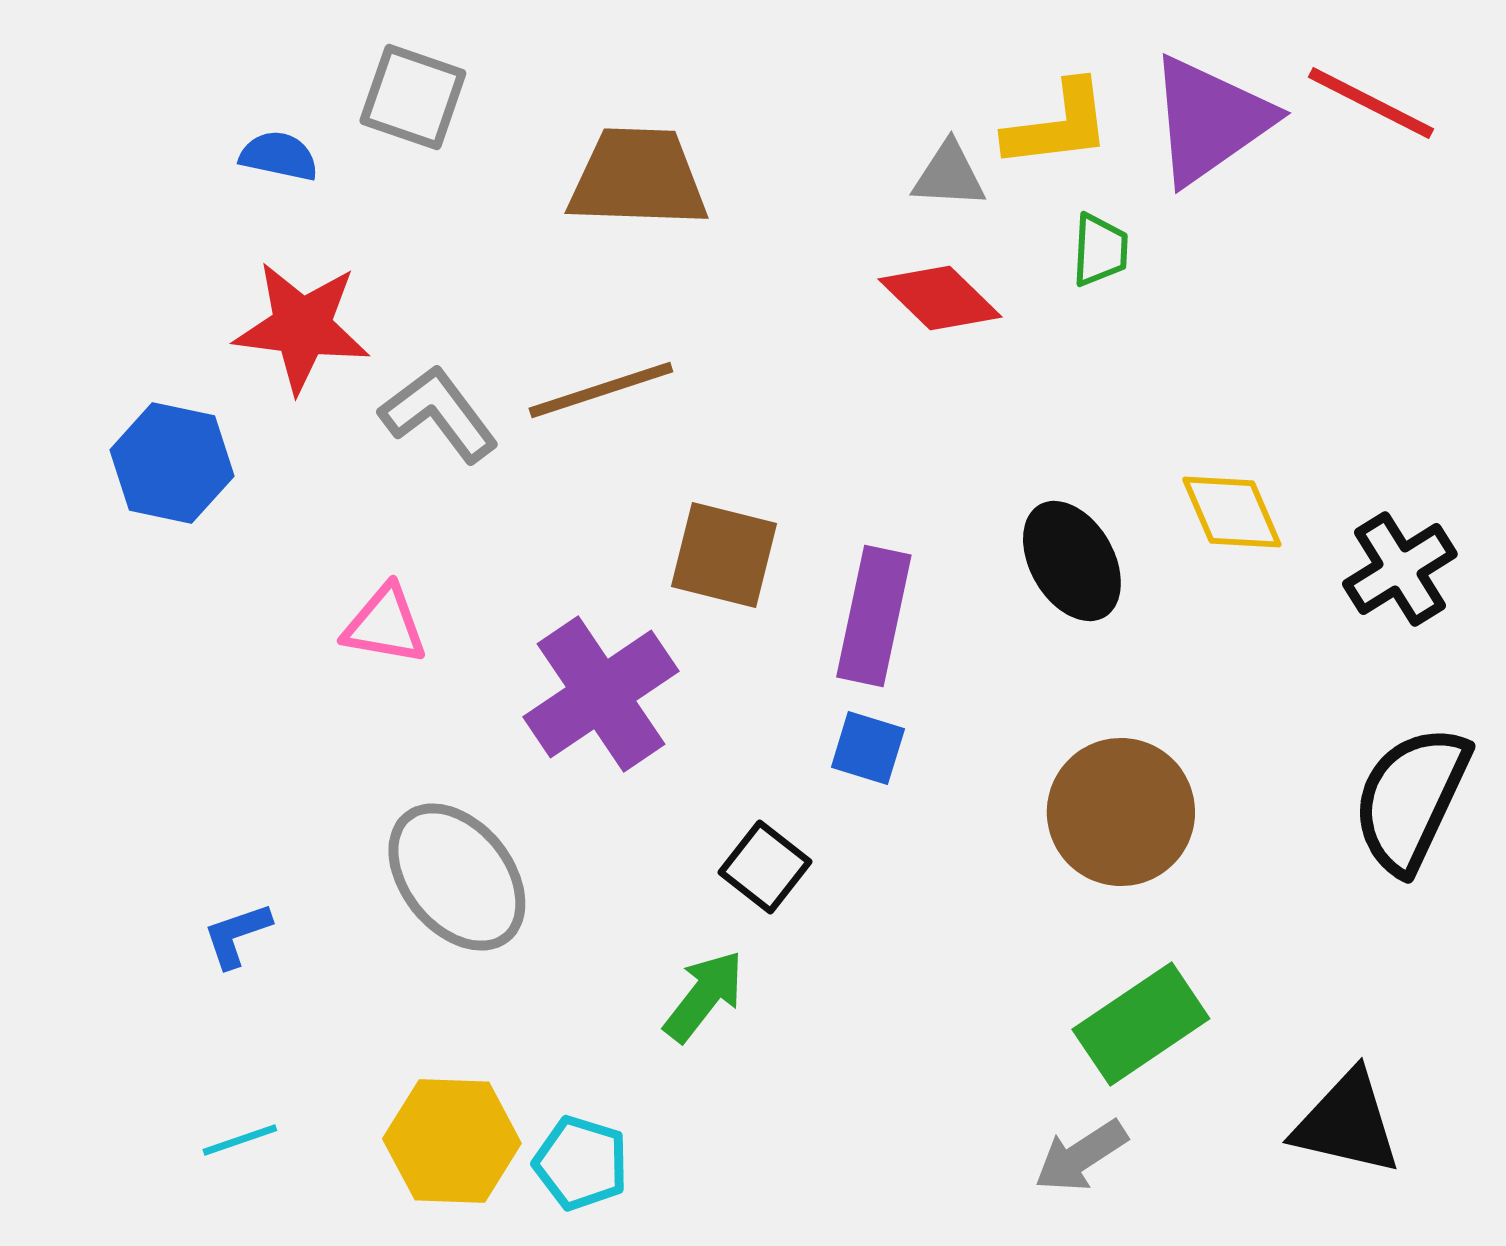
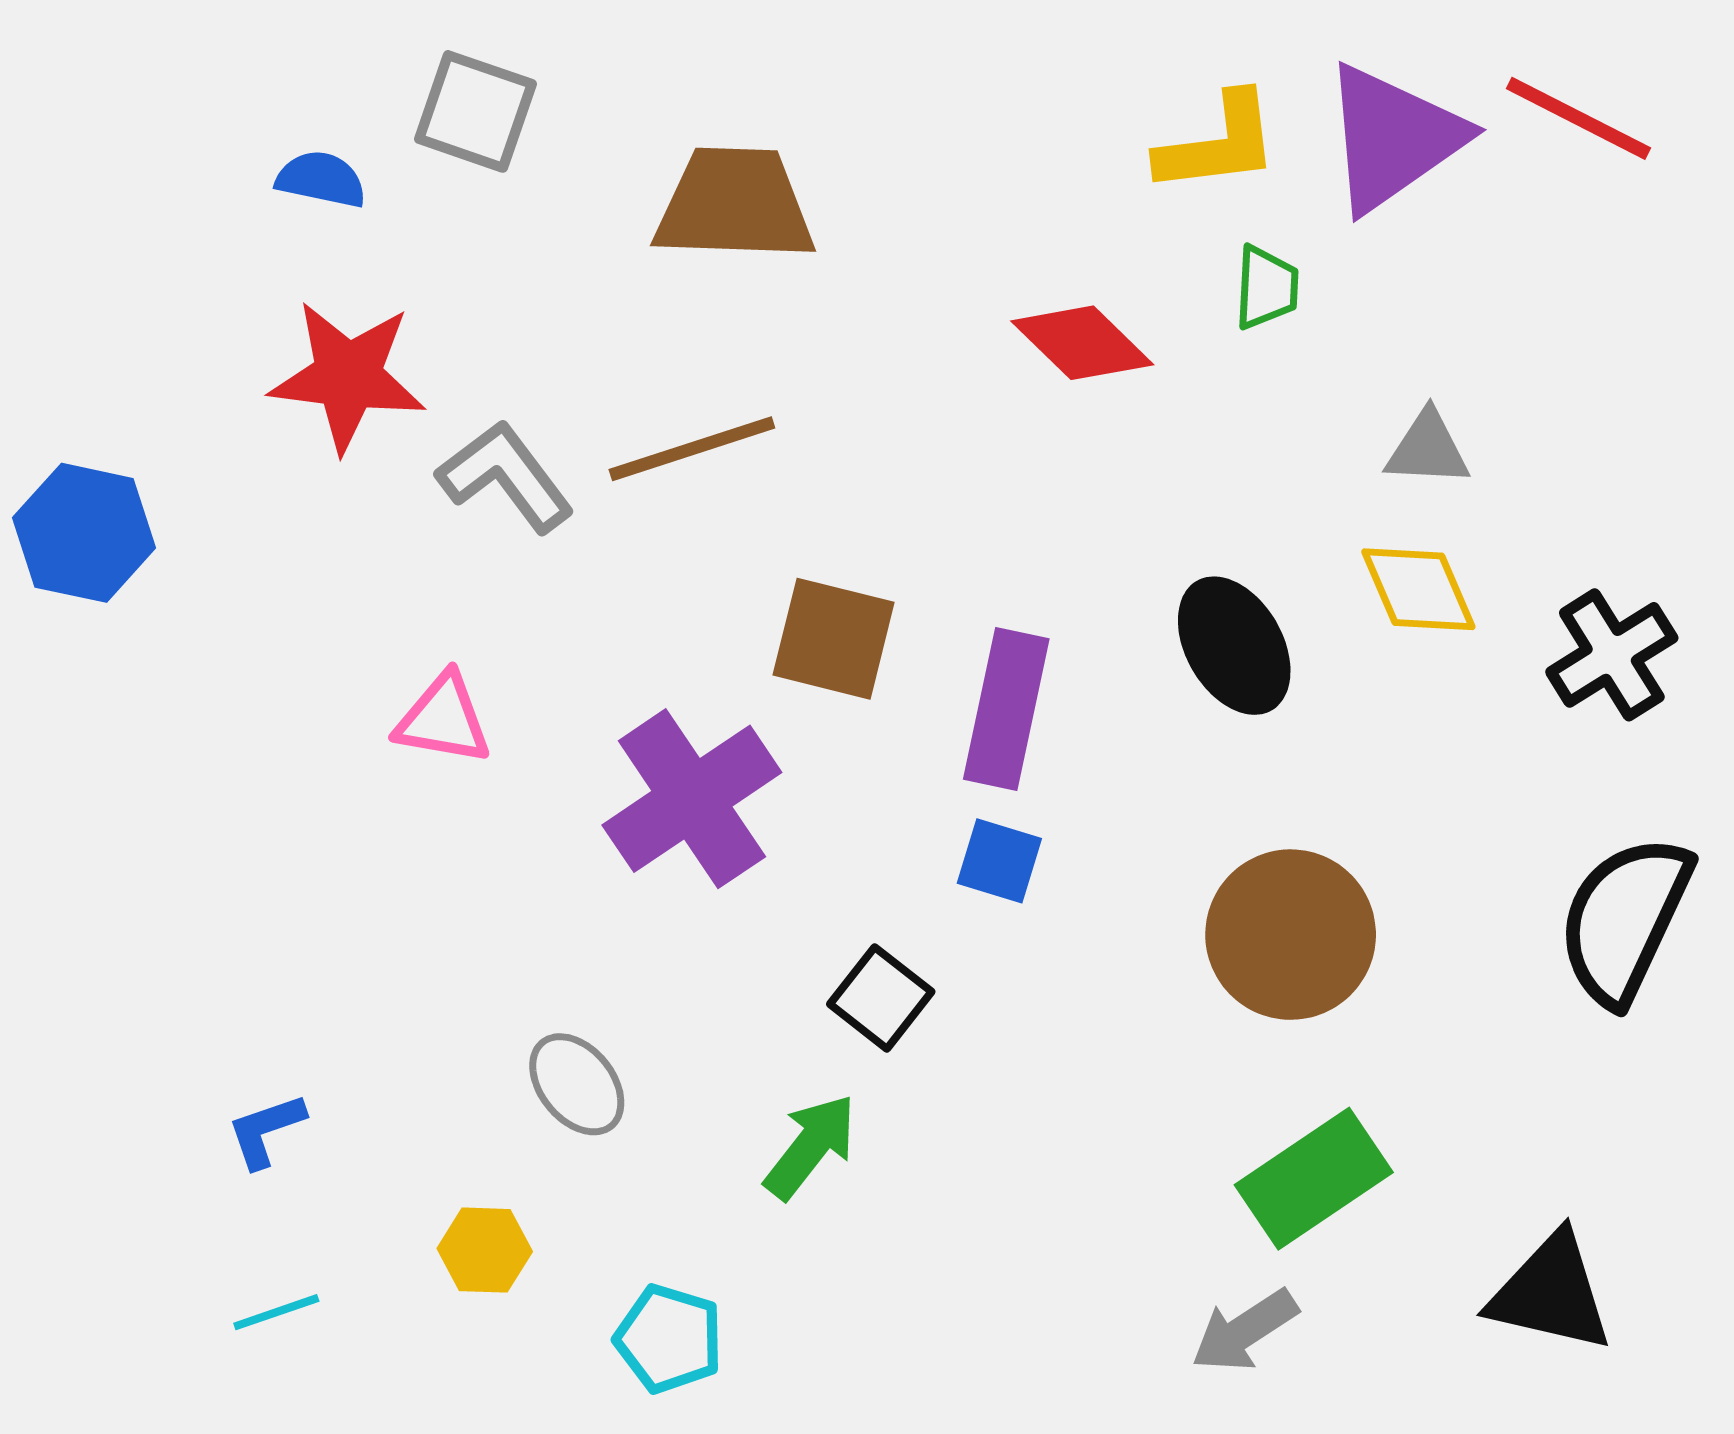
gray triangle: (949, 175) -> (1428, 449), moved
blue hexagon: (172, 463) -> (84, 533), moved
gray ellipse: (457, 877) -> (577, 1084), moved, size x0.6
blue L-shape: (237, 935) -> (266, 1130), moved
yellow hexagon: (452, 1141) -> (485, 1250), moved, size x0.6

